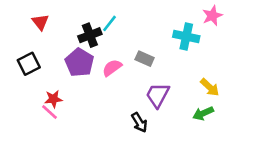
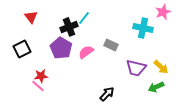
purple trapezoid: (158, 95) -> (136, 68), moved, turned -105
black arrow: (139, 122) -> (107, 94), turned -105

